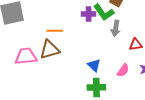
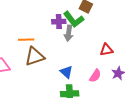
gray arrow: (116, 28) -> (69, 33), moved
brown triangle: (50, 50) -> (35, 56), moved

